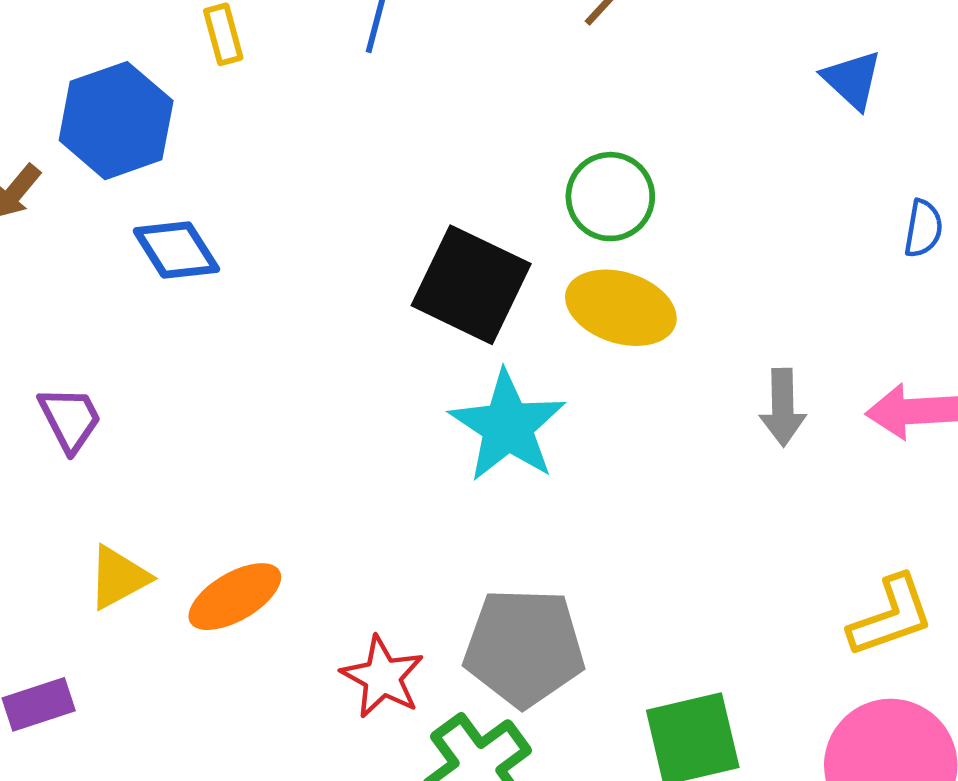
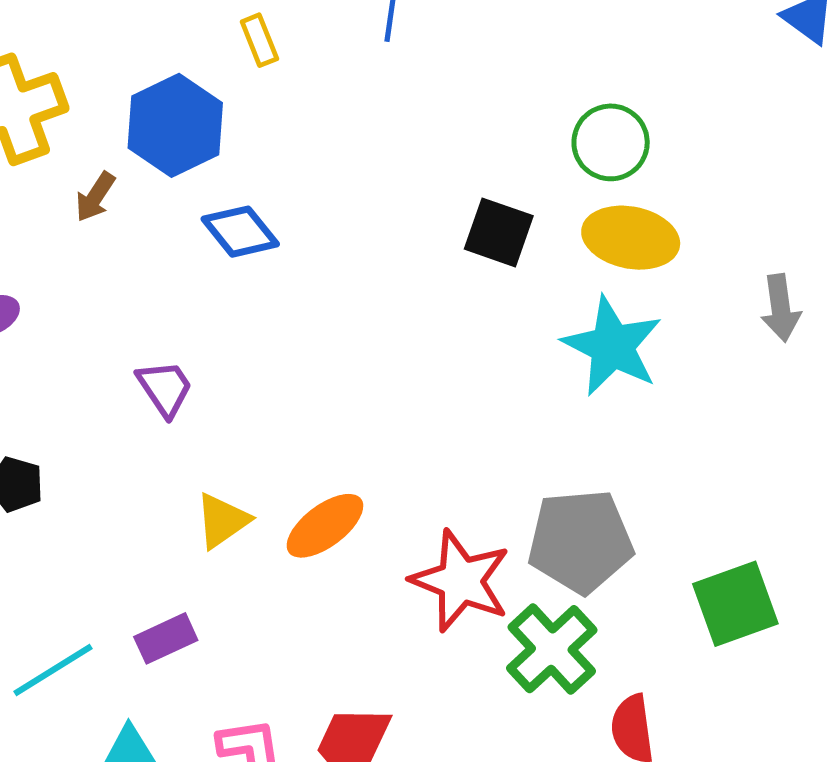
black square: (471, 285) -> (499, 232), size x0.7
cyan star: (508, 426) -> (612, 346), moved
red star: (382, 677) -> (461, 581), size x1.4

